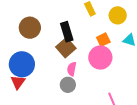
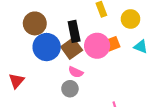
pink circle: (100, 58) -> (97, 46), moved
blue circle: (22, 64) -> (47, 47), moved
pink semicircle: (72, 69) -> (76, 72), turned -80

